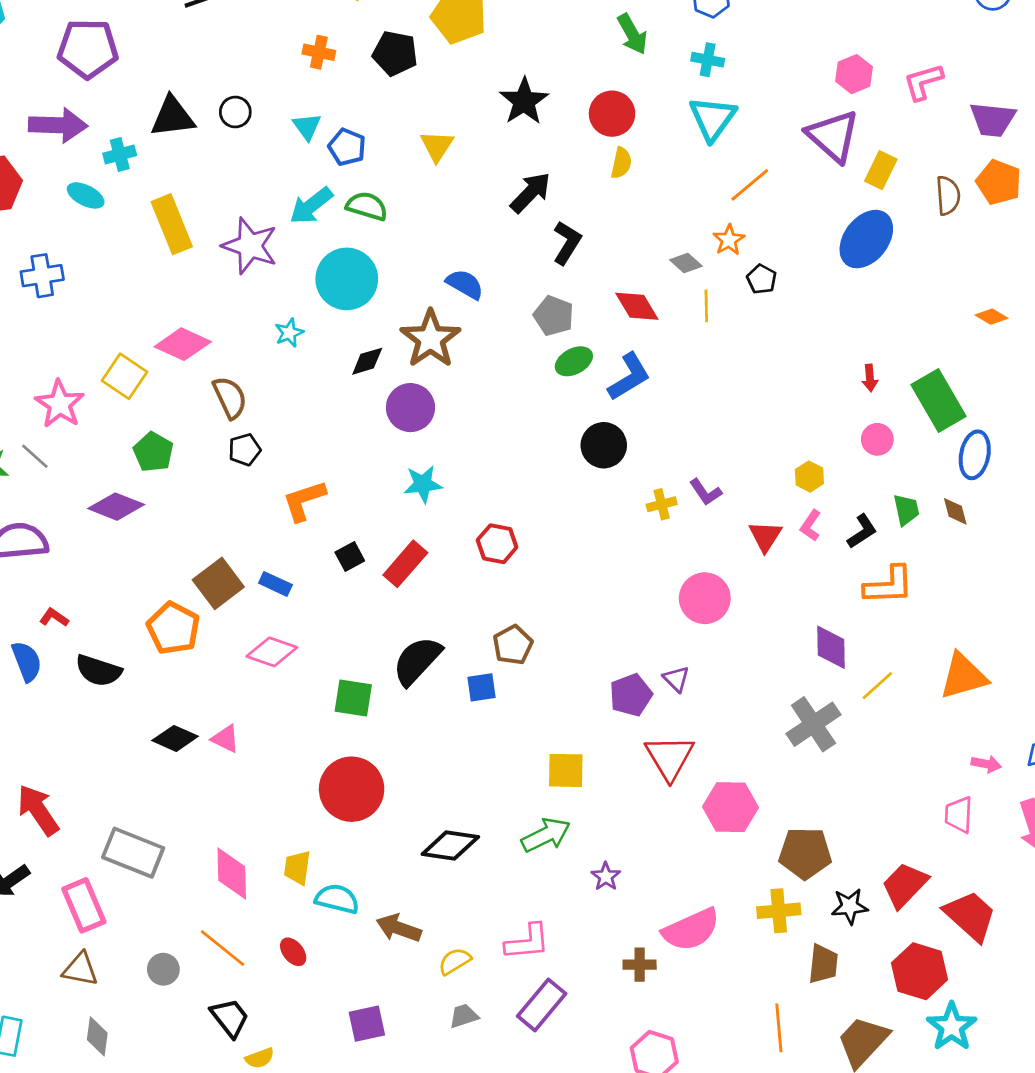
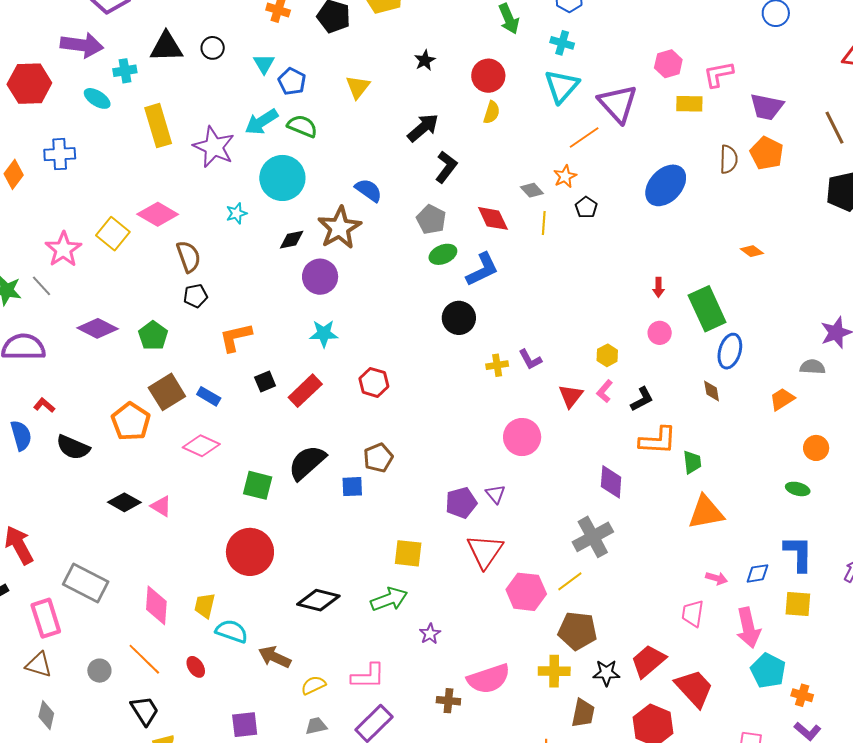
black star: (524, 101) -> (425, 60), size x0.6
purple triangle: (833, 136) -> (618, 104), moved
yellow rectangle: (881, 170) -> (689, 104), moved, turned 60
green pentagon: (153, 452) -> (153, 336), moved
green trapezoid: (906, 510) -> (692, 462), moved
yellow line: (877, 686) -> (570, 581), moved

